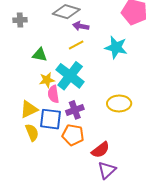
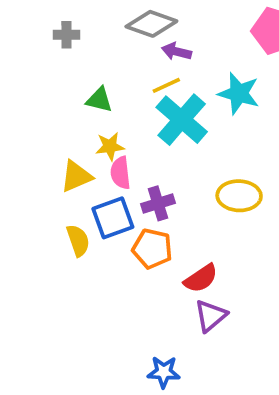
cyan cross: (70, 76) -> (182, 120), moved
yellow triangle: (29, 109) -> (76, 176), moved
blue square: (51, 119) -> (113, 218), turned -30

